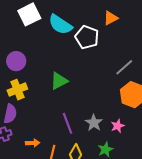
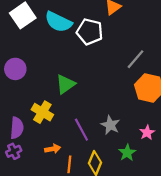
yellow cross: (17, 90) -> (42, 112), moved, turned -30
pink star: (118, 126) -> (147, 133), moved
orange arrow: (33, 143) -> (53, 149), moved

